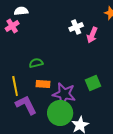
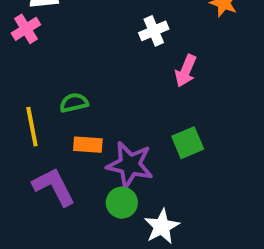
pink arrow: (92, 35) -> (186, 71), moved
yellow line: (15, 86) -> (32, 127), moved
green circle: (60, 113) -> (122, 203), size x0.6

